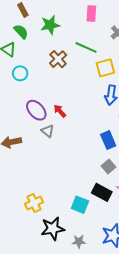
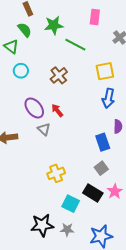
green line: (86, 47) -> (75, 45), moved
brown cross: (58, 59) -> (59, 75), moved
yellow cross: (34, 203) -> (56, 173), moved
gray star: (79, 241) -> (67, 230), moved

